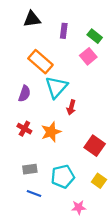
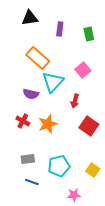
green rectangle: (95, 36) -> (89, 34), turned 40
pink square: (88, 56) -> (83, 70), moved
purple semicircle: (24, 94) -> (31, 94), moved, turned 84
red arrow: (71, 107) -> (75, 101), moved
red square: (95, 146) -> (89, 126), moved

